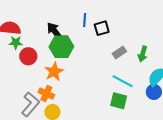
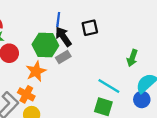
blue line: (85, 20) -> (58, 20), moved
black arrow: (55, 31) -> (63, 37), moved
gray rectangle: (119, 52) -> (63, 57), moved

